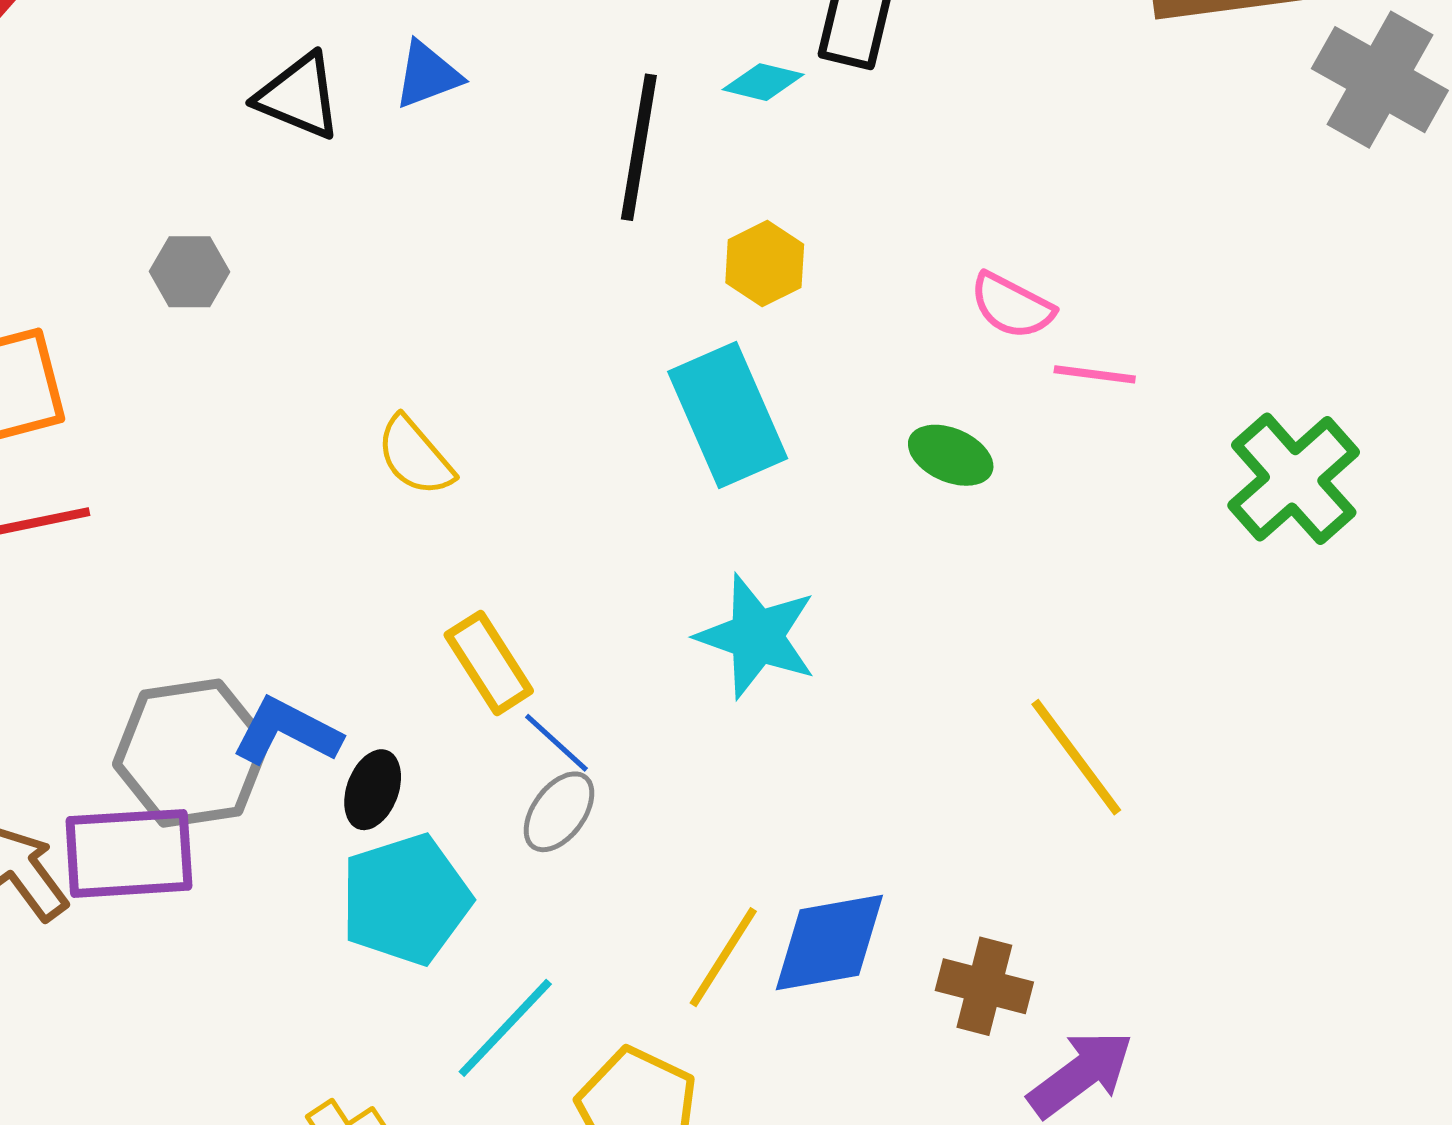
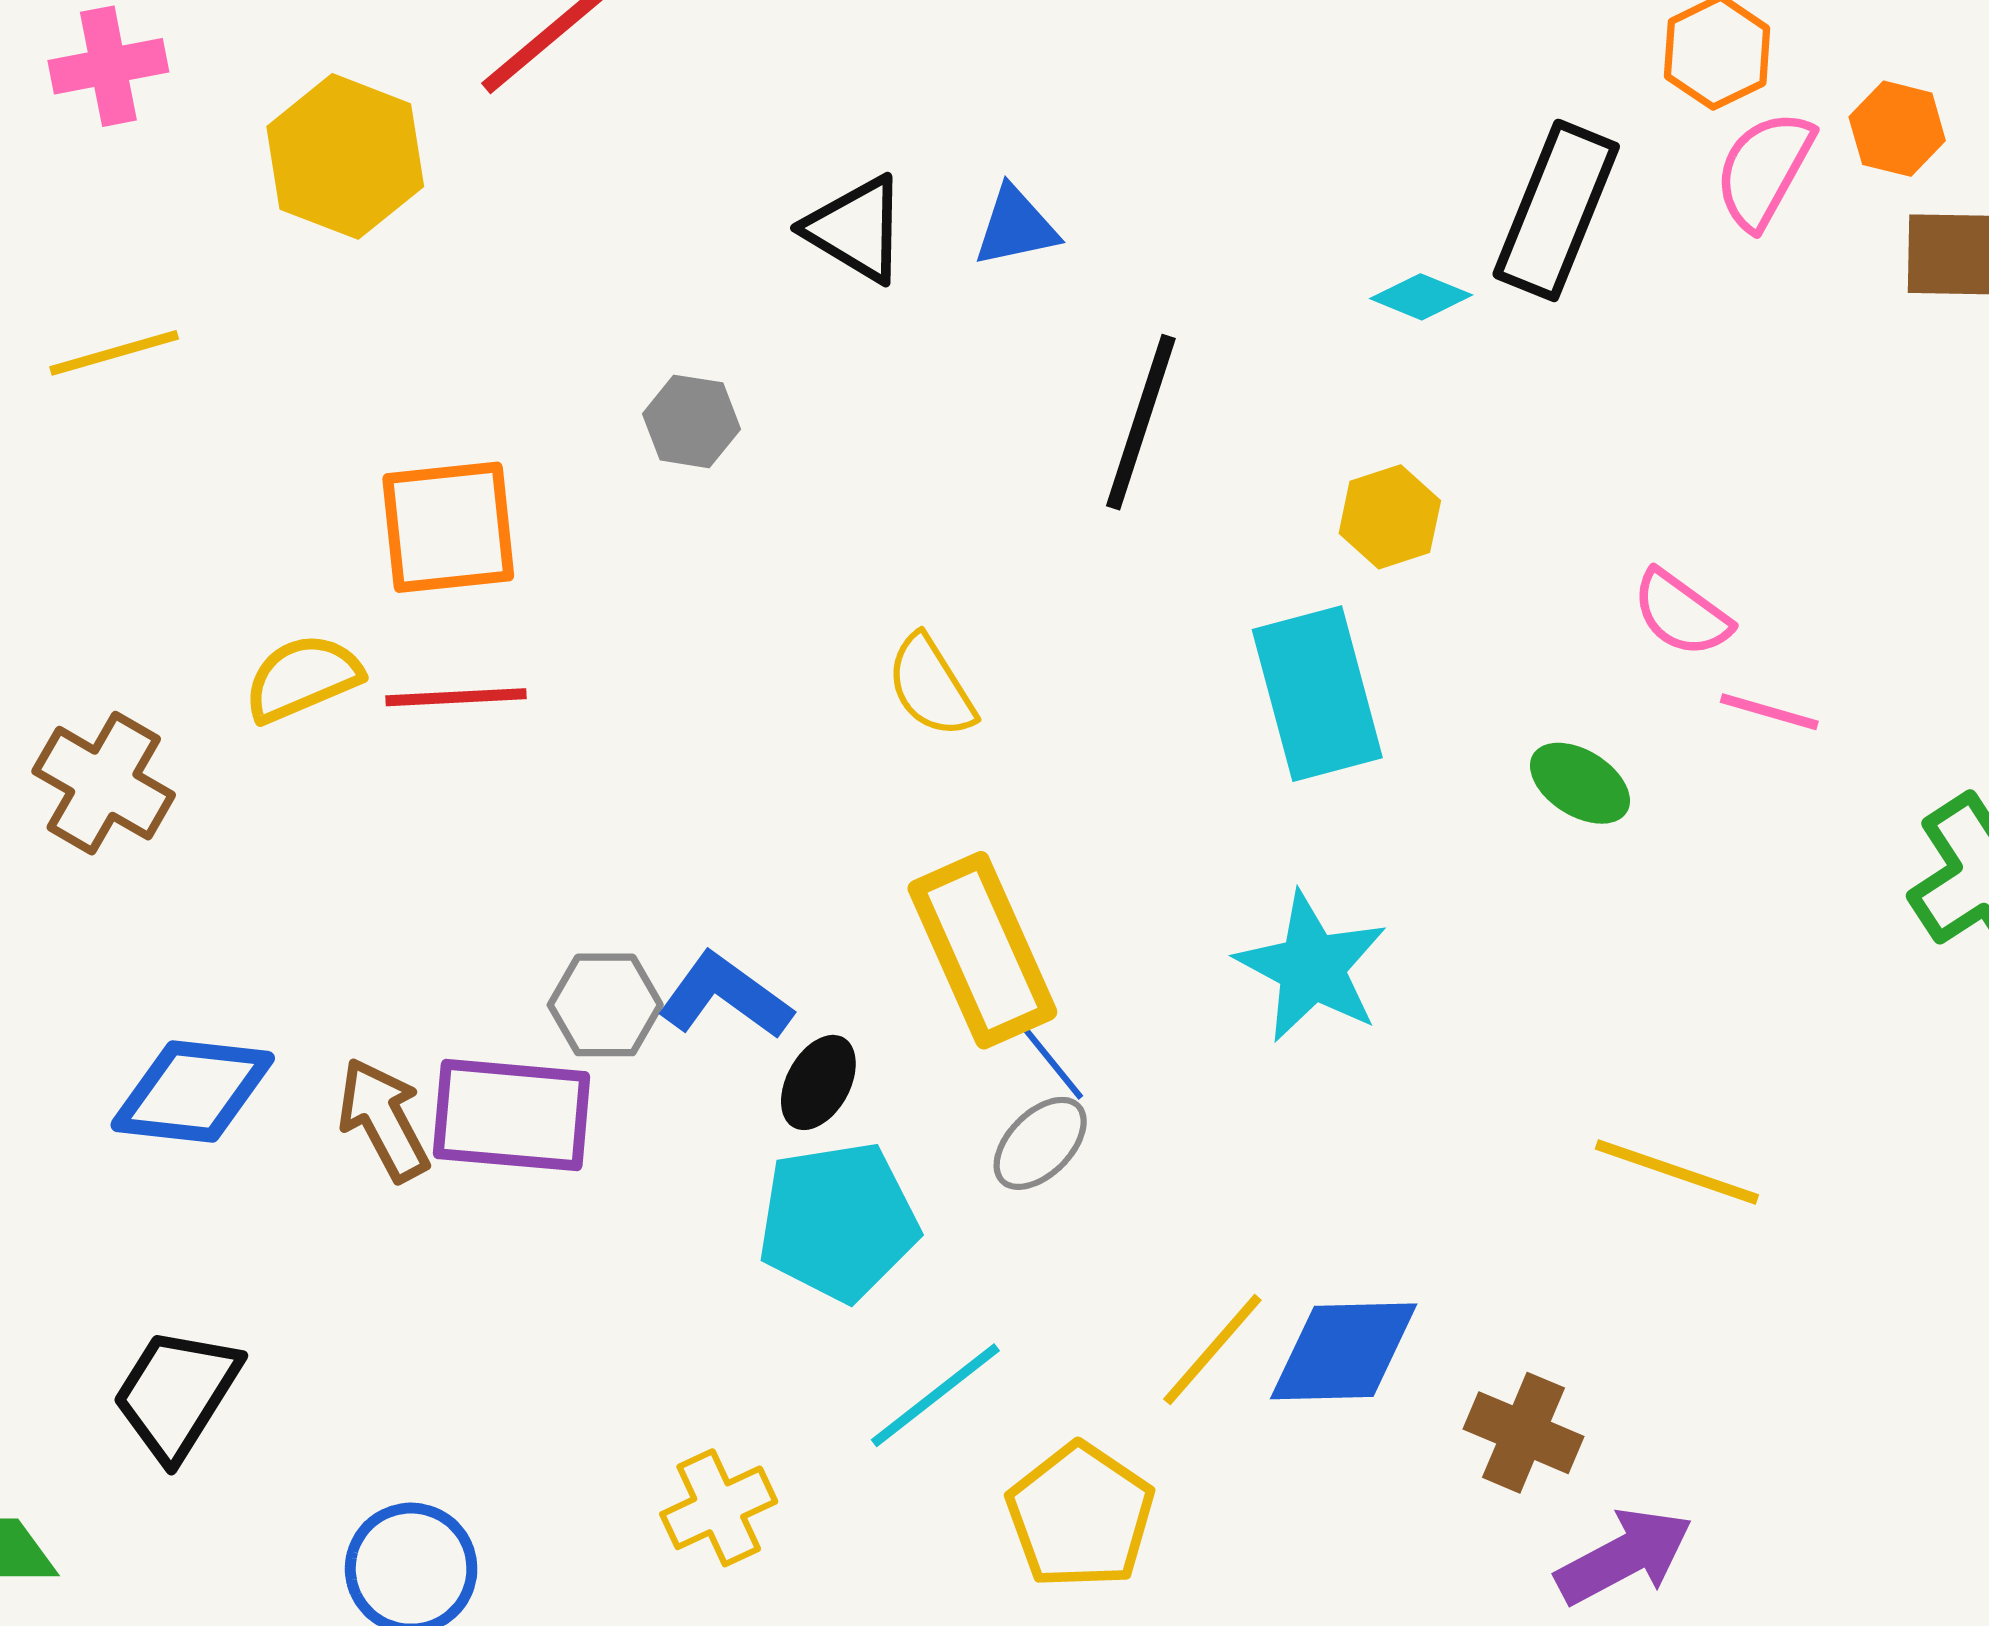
black line: (639, 147) -> (1141, 422), moved
yellow rectangle: (489, 663) -> (982, 950), size x1.5
gray hexagon: (191, 753) -> (605, 1005), size x0.6
yellow line: (1076, 757) -> (1677, 1172), turned -43

